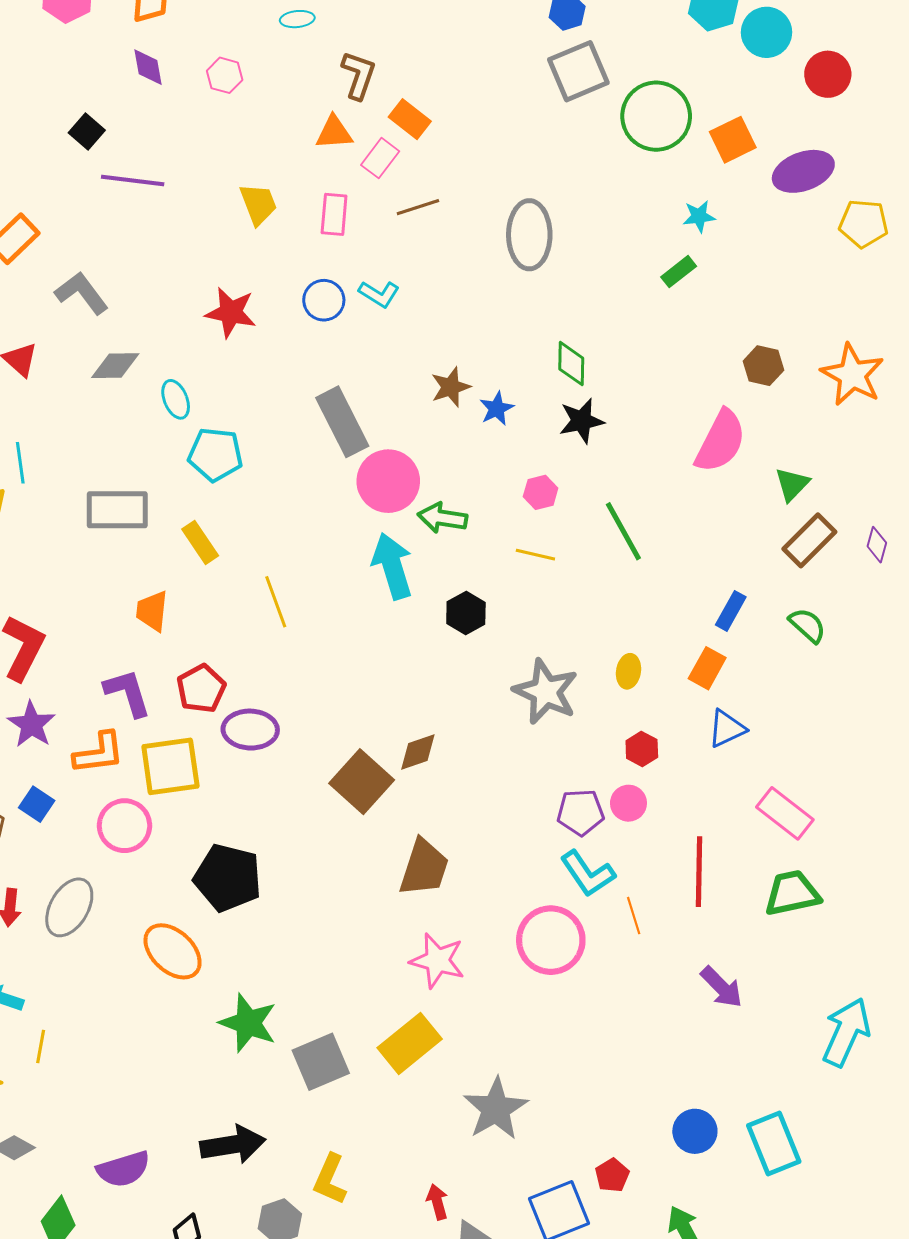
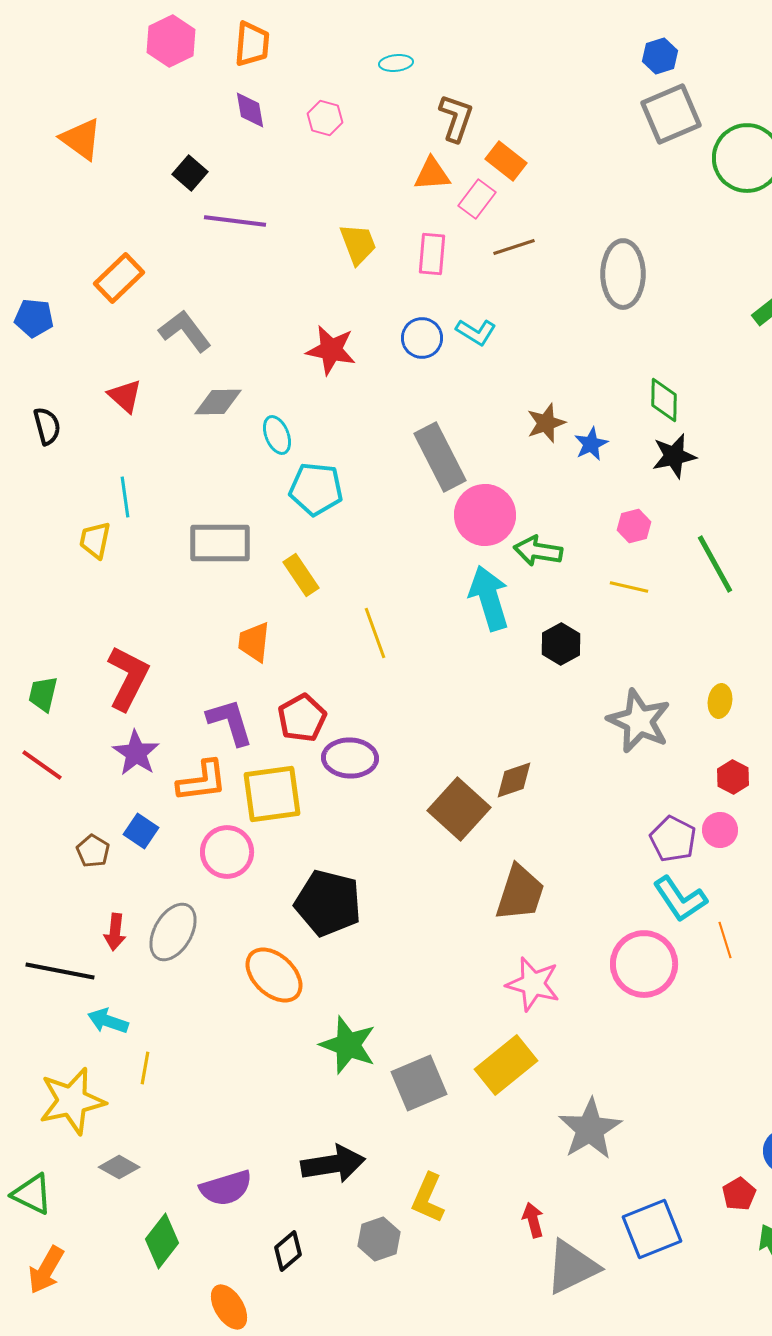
purple pentagon: (580, 812) -> (673, 839), turned 30
red pentagon: (612, 1175) -> (739, 1194), moved

